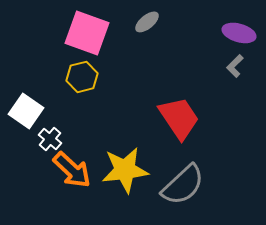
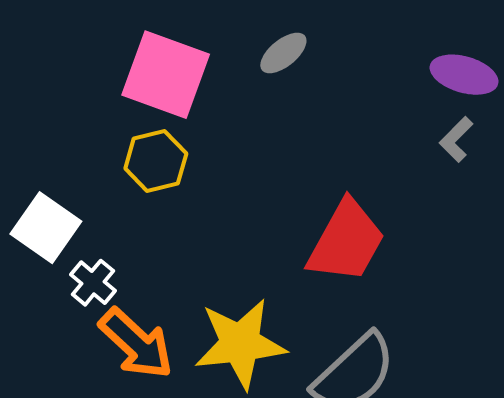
red trapezoid: (179, 118) -> (346, 241), turned 63

